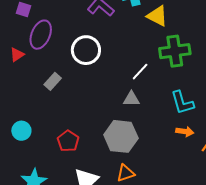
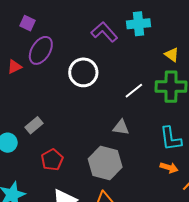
yellow triangle: (157, 16) -> (172, 55), moved, size x0.7
white line: (140, 72) -> (134, 91), moved
gray rectangle: (53, 81) -> (34, 125), moved

